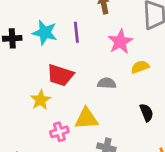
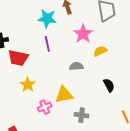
purple line: (76, 32) -> (47, 44), moved
cyan star: (45, 33) -> (47, 18), moved
red trapezoid: (60, 75) -> (18, 58), moved

